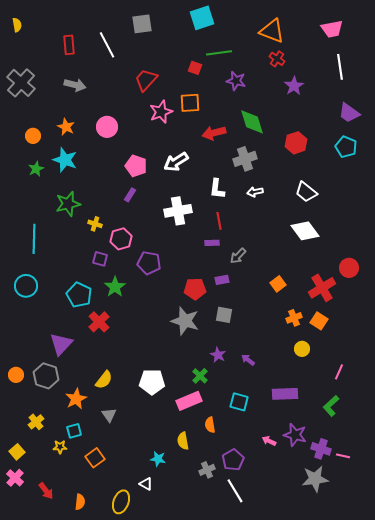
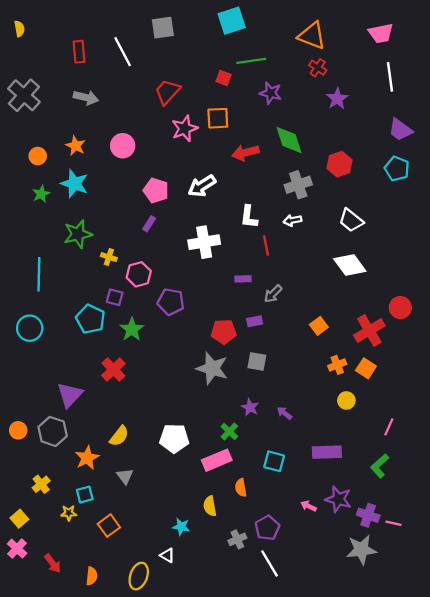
gray cross: (245, 159) -> (298, 185), moved
red line: (219, 221) -> (266, 246), moved
cyan pentagon: (79, 295) -> (90, 319), moved

